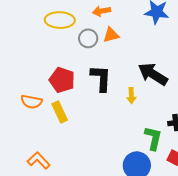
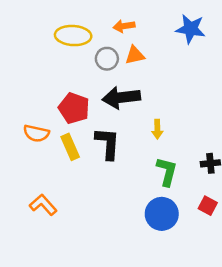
black arrow: (153, 74) -> (121, 97), moved, turned -40
black L-shape: (101, 78) -> (108, 143), moved
green L-shape: (153, 138) -> (167, 172), moved

